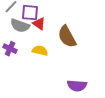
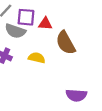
red triangle: (39, 24) -> (45, 24), moved, turned -32

